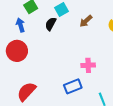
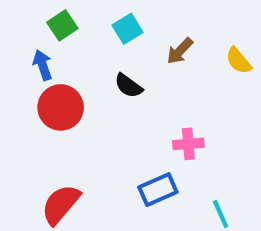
black semicircle: (51, 24) -> (128, 86), moved, turned -80
red circle: (17, 51) -> (61, 107), moved

